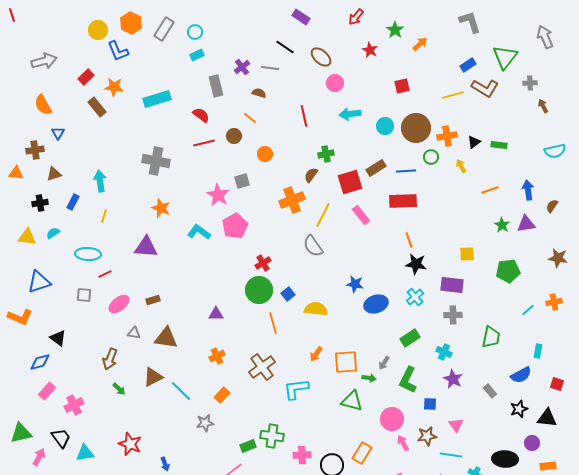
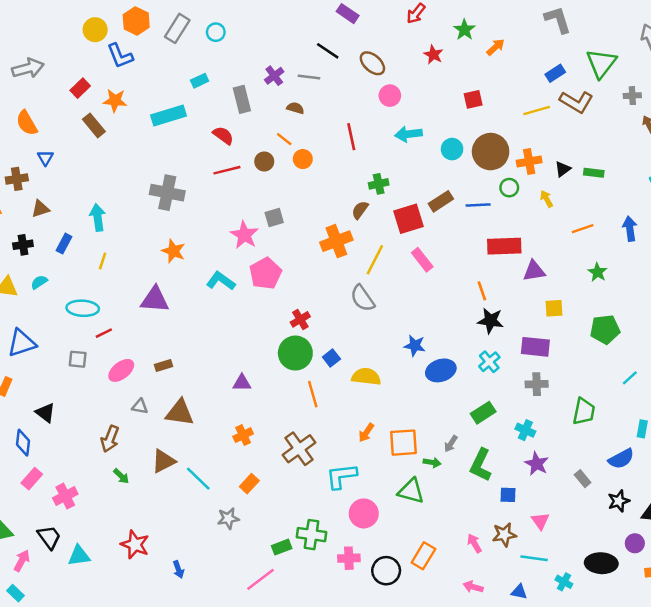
cyan rectangle: (197, 55) -> (200, 81), moved
orange circle: (265, 154) -> (303, 159), moved
red rectangle: (403, 201) -> (504, 246), moved
purple triangle: (526, 224) -> (534, 271), moved
blue diamond: (40, 362) -> (23, 443), turned -70
pink circle: (392, 419) -> (364, 513), moved

